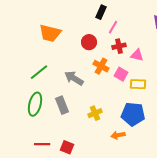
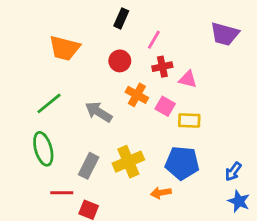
black rectangle: (101, 12) -> (121, 18), moved
green ellipse: (35, 104) -> (43, 149), turned -30
gray rectangle: (62, 105) -> (89, 166), moved, turned 48
yellow cross: (95, 113) -> (128, 162), size x1.5
red line: (42, 144) -> (62, 193), moved

